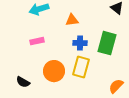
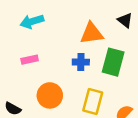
orange triangle: (72, 20) -> (92, 33), moved, size x1.5
yellow rectangle: (81, 67) -> (93, 101), moved

